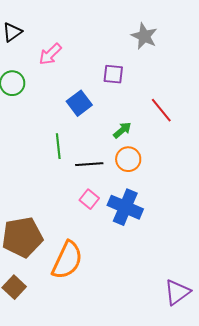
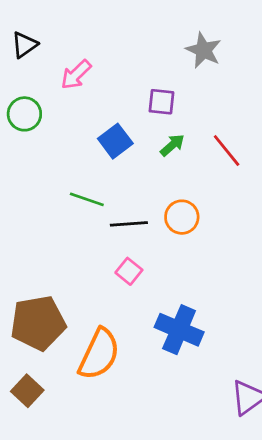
green arrow: (122, 130) -> (172, 145), moved
green line: (58, 146) -> (87, 199), turned -65
blue cross: (125, 207) -> (179, 330), moved

